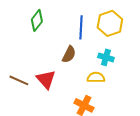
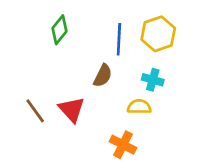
brown line: (19, 80) -> (35, 111), turned 30

